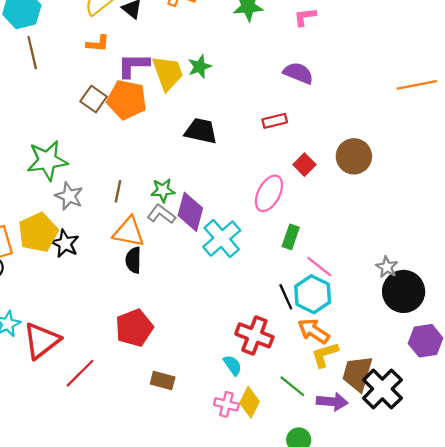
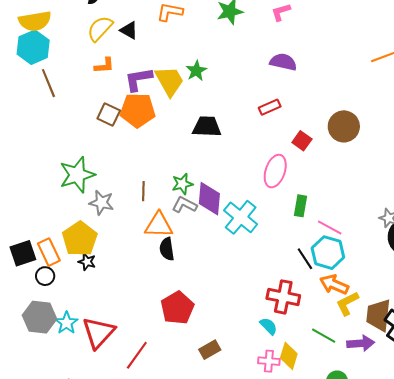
black star: (65, 244) -> (87, 262), moved, size x0.7
brown rectangle: (163, 380) -> (210, 350), turned -35

